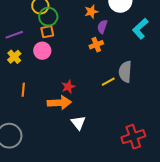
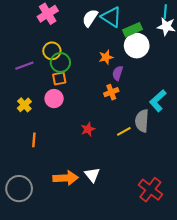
cyan L-shape: (140, 29) -> (158, 101), moved
purple line: (14, 35) -> (24, 66), moved
red star: (68, 87) -> (88, 129), moved
orange arrow: (59, 103) -> (66, 178), moved
red cross: (133, 137) -> (150, 190), turned -35

